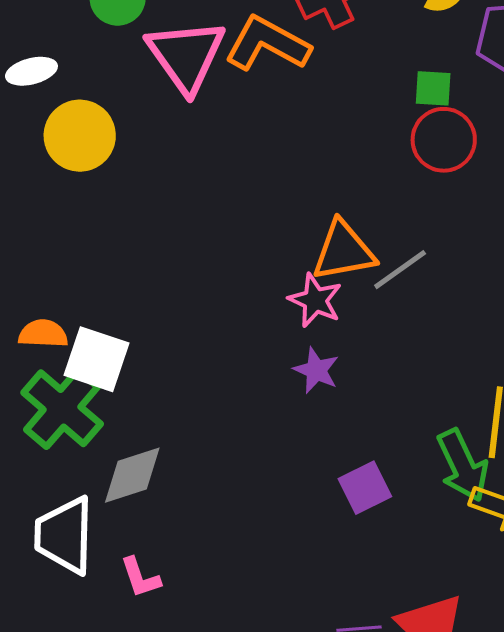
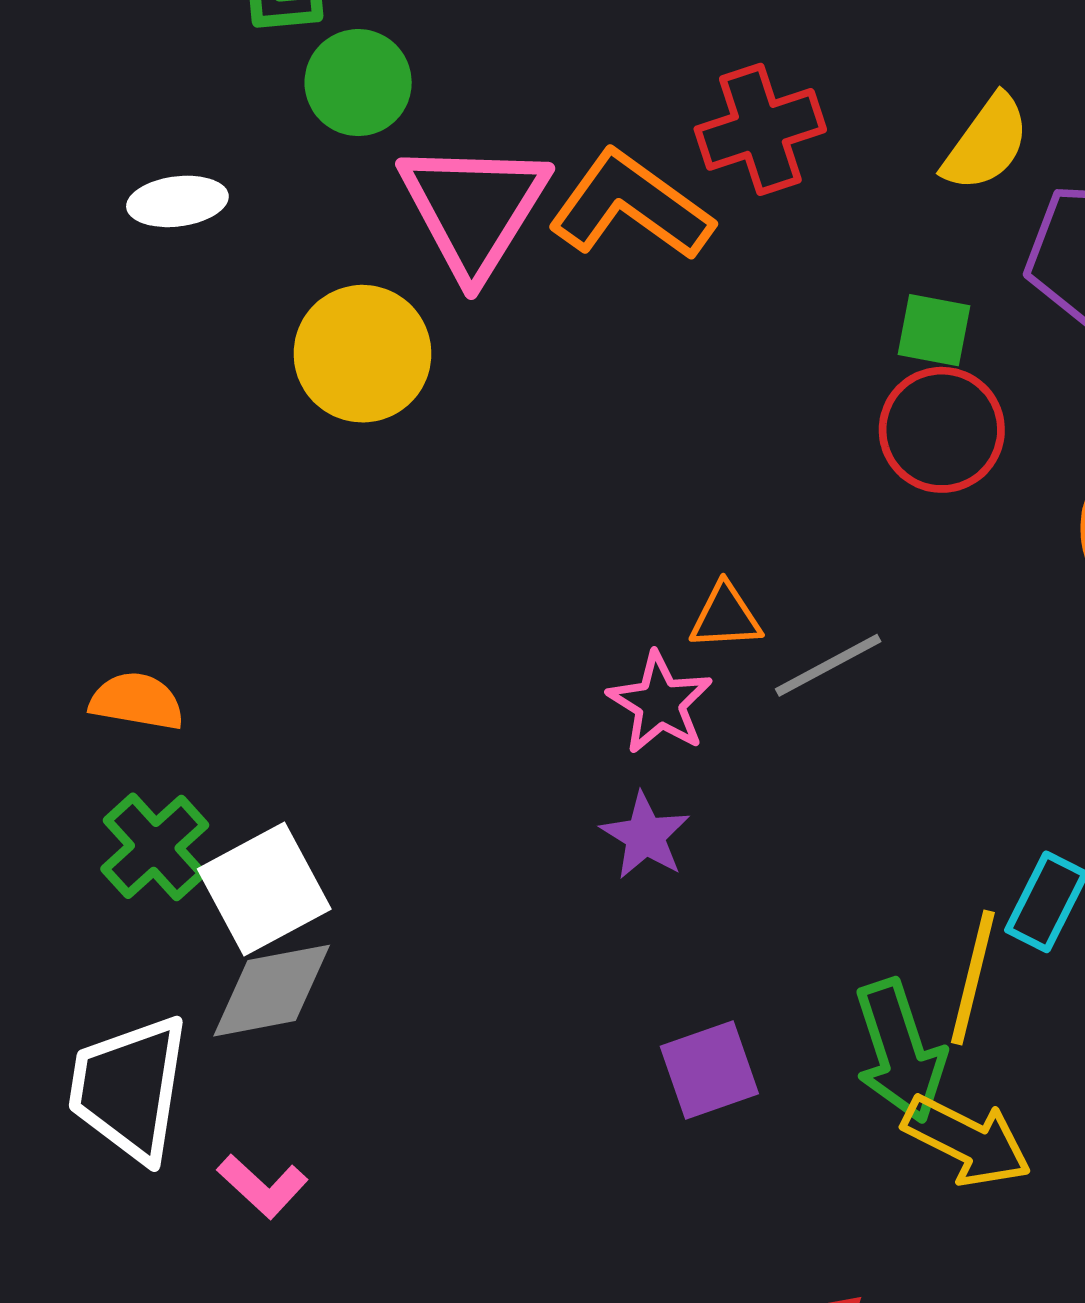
yellow circle: (80, 136) -> (362, 354), moved
orange triangle: (344, 251) -> (726, 617), size x0.6
white square: (96, 359) -> (264, 889), moved, turned 36
green cross: (62, 408) -> (155, 847), size x0.7
pink L-shape: (140, 577) -> (263, 1186), turned -36

